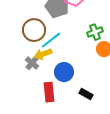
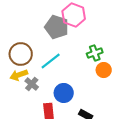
brown circle: (34, 30) -> (21, 54), moved
yellow arrow: (43, 54) -> (19, 75), moved

